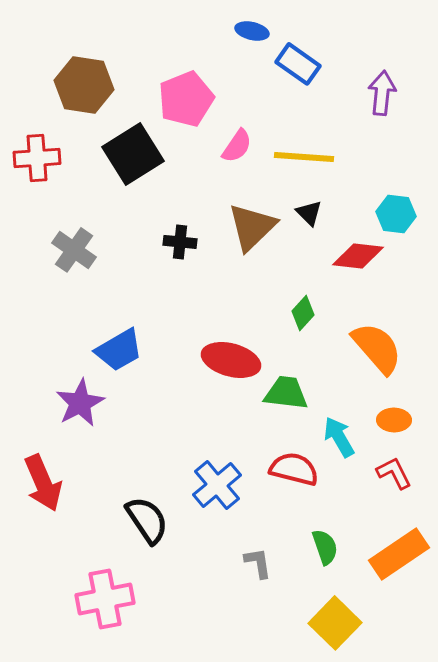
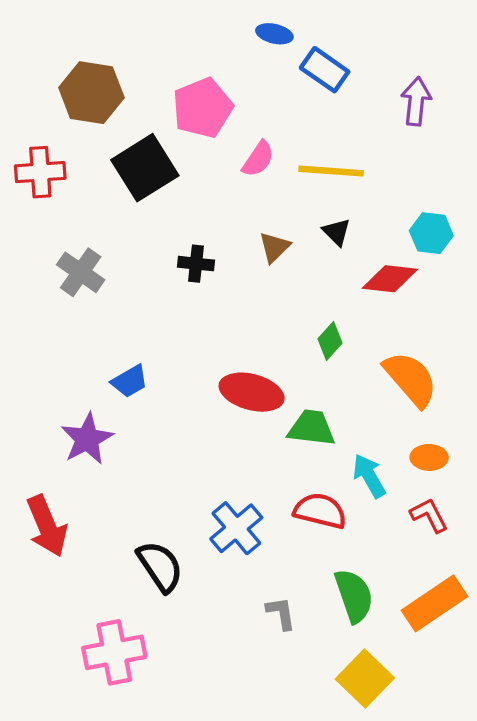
brown triangle: (252, 227) -> (274, 247), size x0.6
blue trapezoid: (119, 350) -> (130, 381), size x0.7
green semicircle: (325, 547) -> (354, 596), size x1.4

